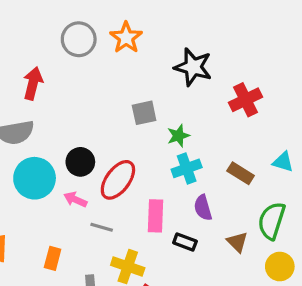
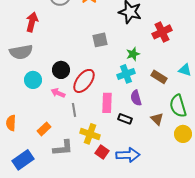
green star: (178, 136) -> (133, 54), moved
cyan circle: (35, 178) -> (33, 80), size x0.7
green semicircle: (272, 221) -> (178, 106), turned -35
gray line: (102, 227) -> (74, 110), turned 64
orange rectangle: (53, 258) -> (44, 129), turned 32

